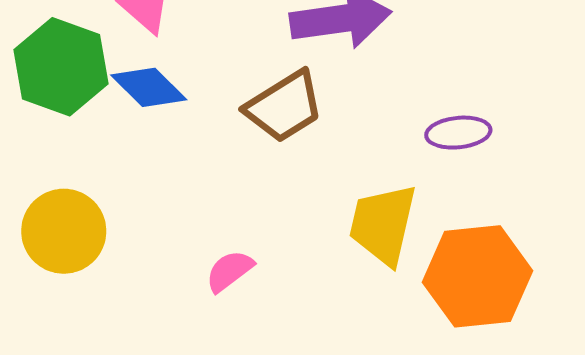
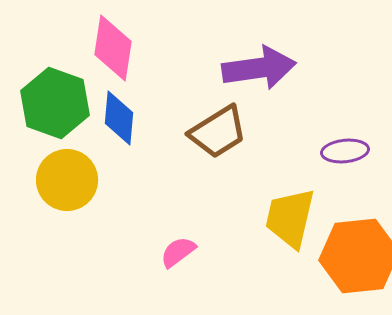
blue diamond: (149, 87) -> (119, 118), turned 50
yellow circle: (64, 231) -> (67, 180), moved

